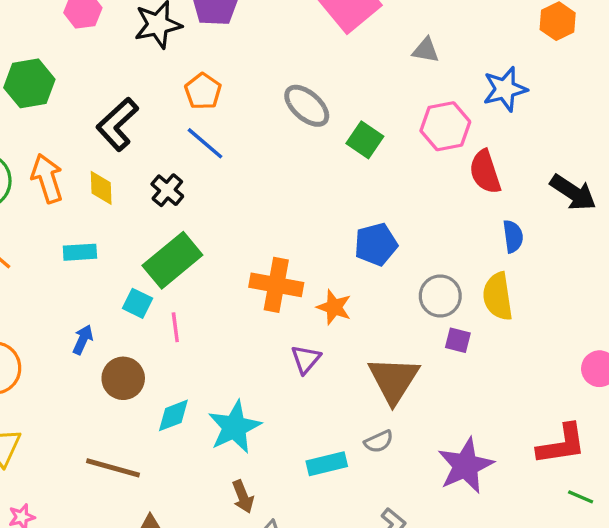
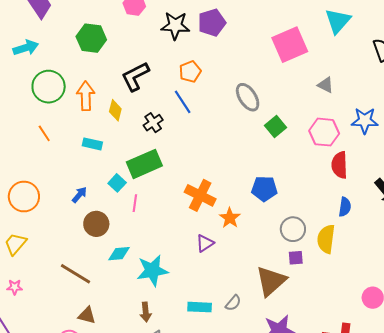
purple square: (458, 340) -> (296, 258), turned -35
brown triangle: (394, 380) -> (271, 281), moved
gray semicircle: (379, 441) -> (233, 303), turned -42

